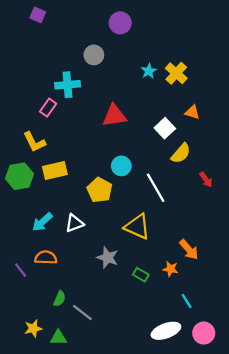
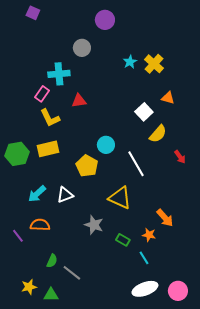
red triangle: (114, 116) -> (79, 101), moved, size x0.7
yellow L-shape: (34, 142) -> (50, 118), moved
cyan line: (187, 301) -> (144, 258), moved

